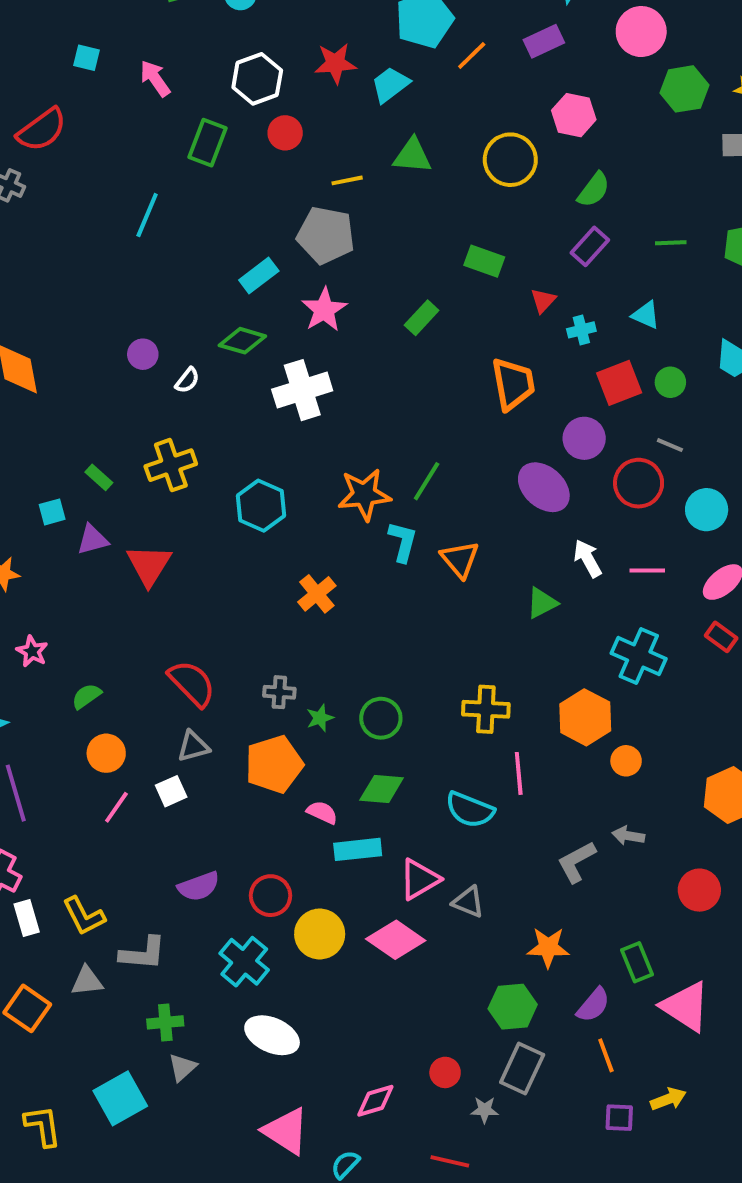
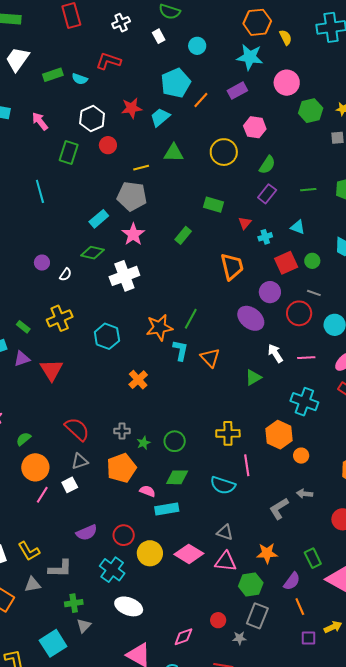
cyan line: (147, 215) -> (40, 191), turned -35
orange circle: (106, 753) -> (35, 467), size x1.4
pink triangle: (420, 879) -> (226, 561), moved, turned 40

